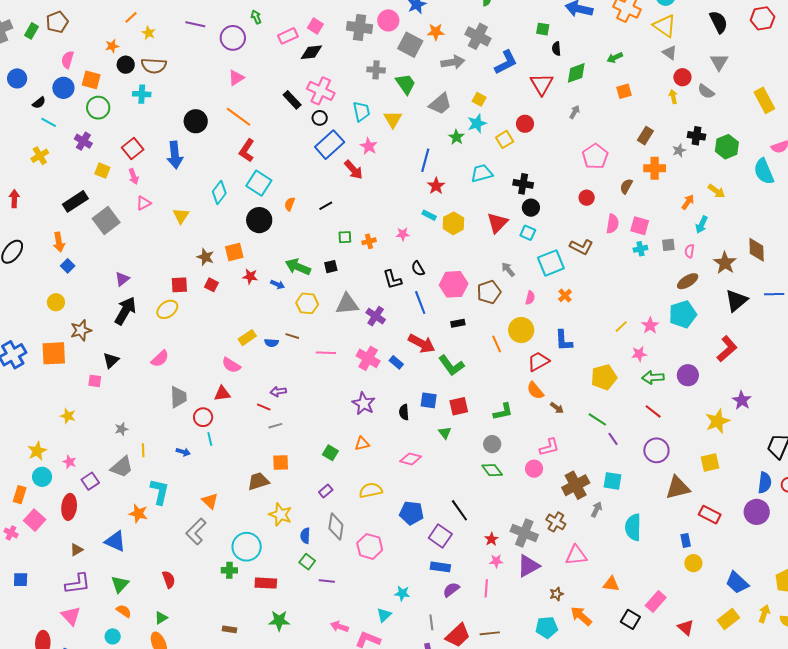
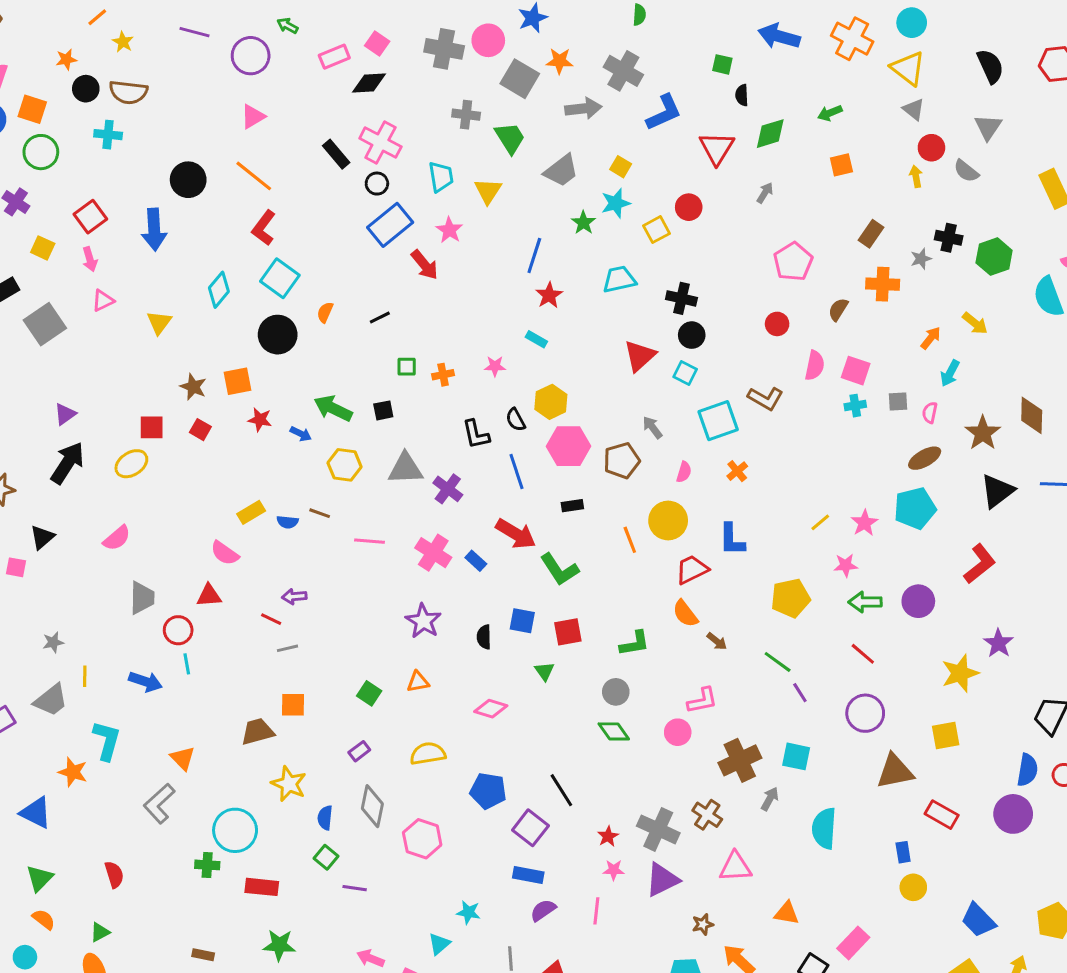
green arrow: (256, 17) -> (287, 26), turned -40
yellow hexagon: (453, 223) -> (551, 402), moved
blue arrow: (183, 452) -> (146, 682), size x1.5

